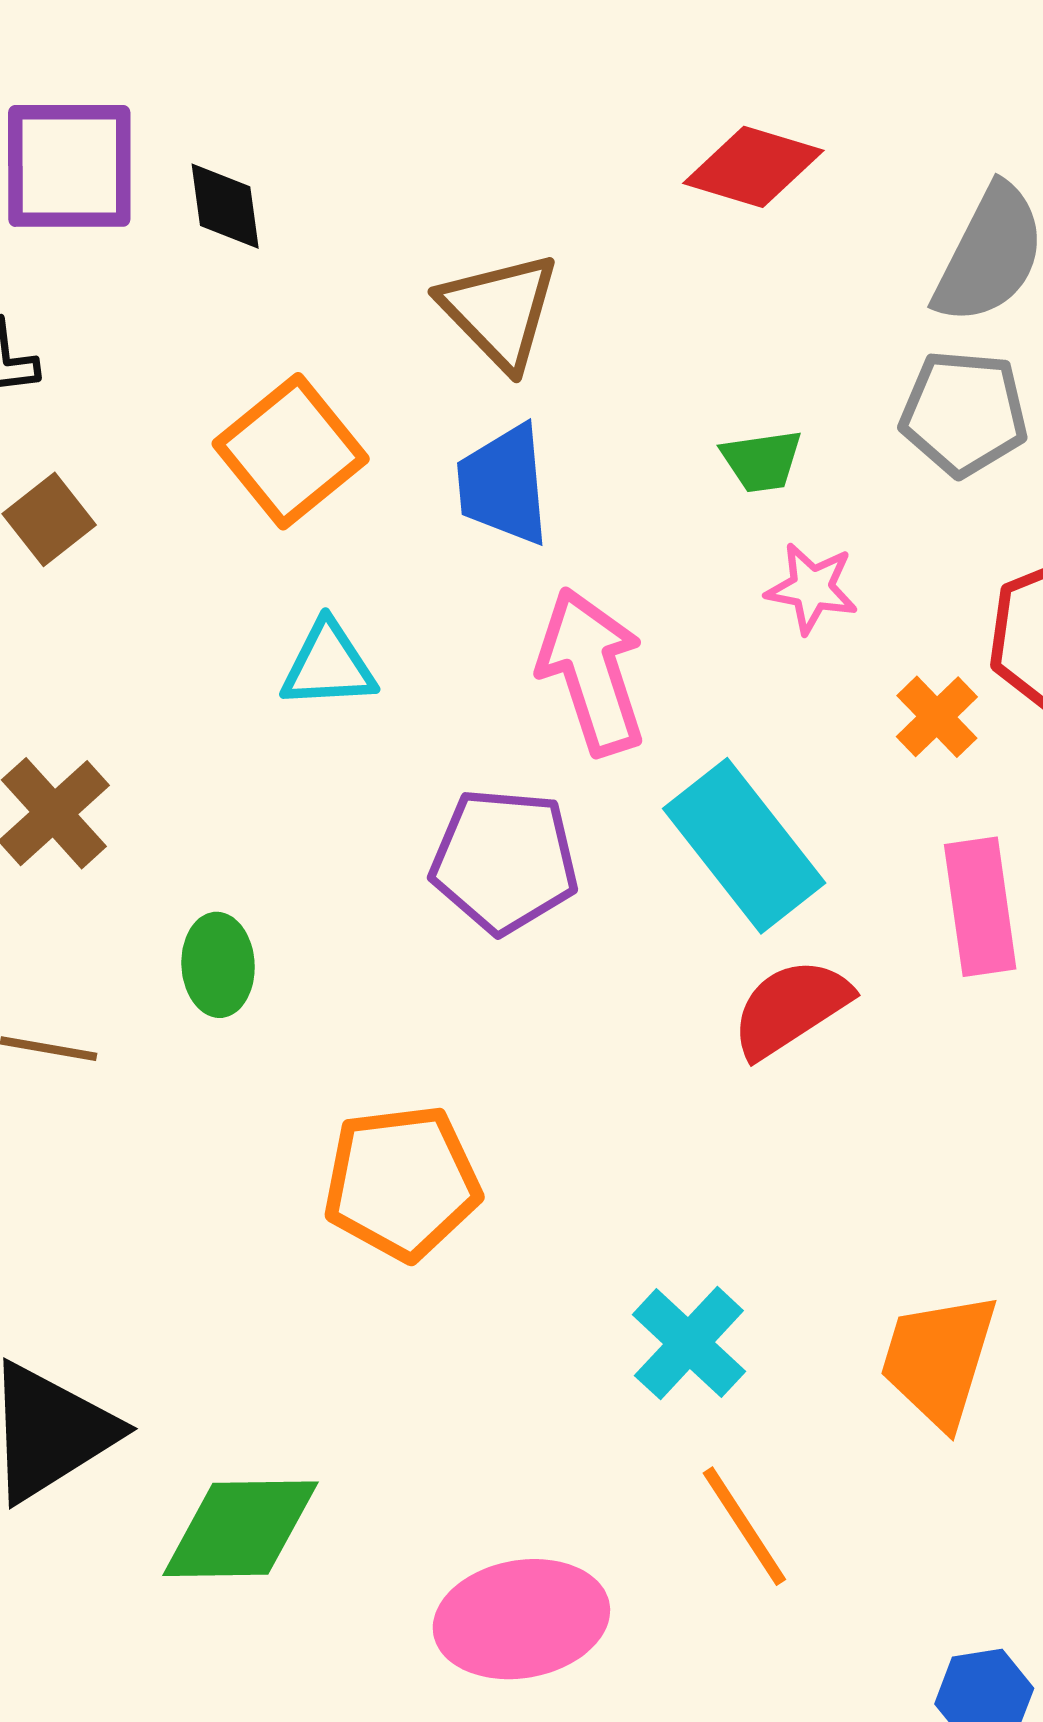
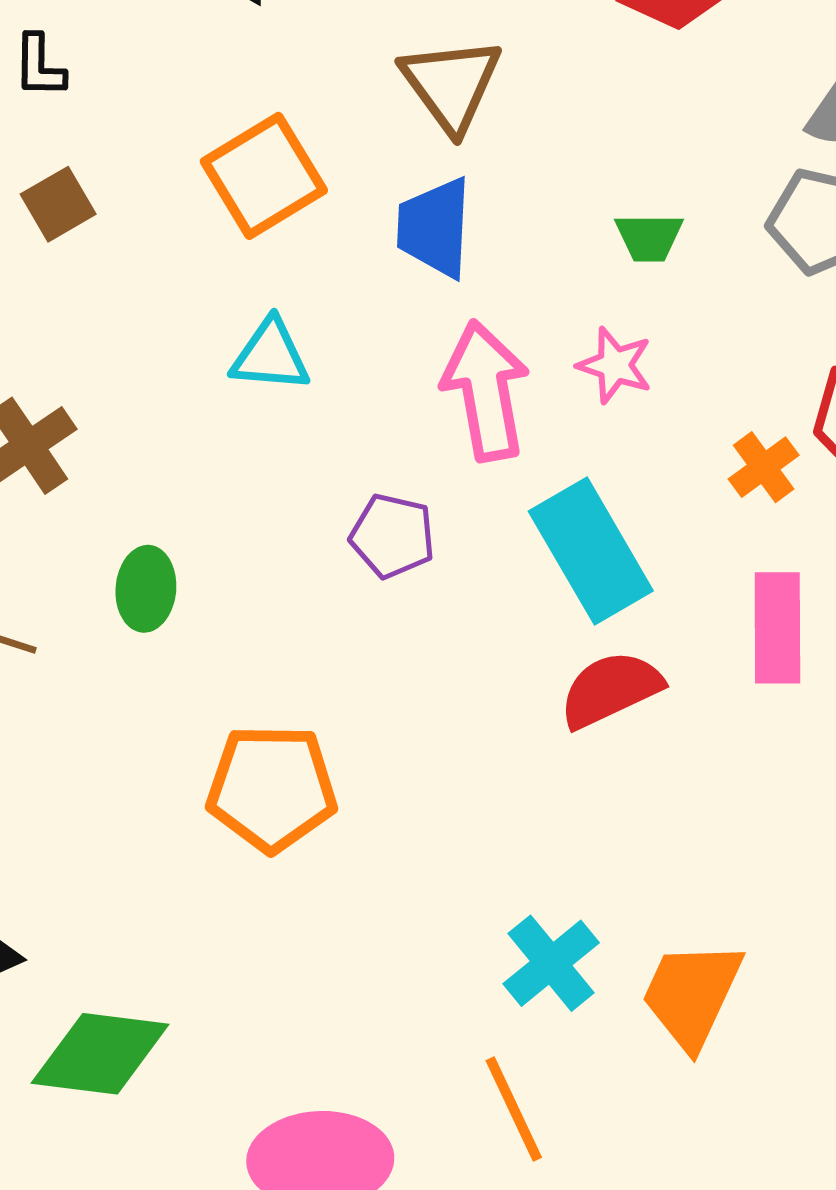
pink star: (812, 588) -> (615, 365), moved
purple pentagon: (504, 861) -> (392, 536), size x0.7
cyan cross: (689, 1343) -> (551, 963), moved

